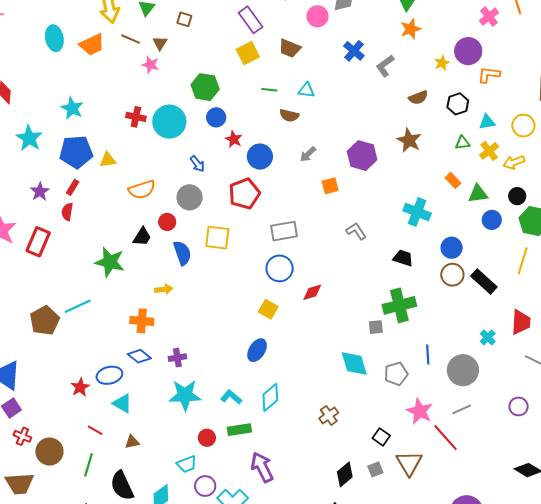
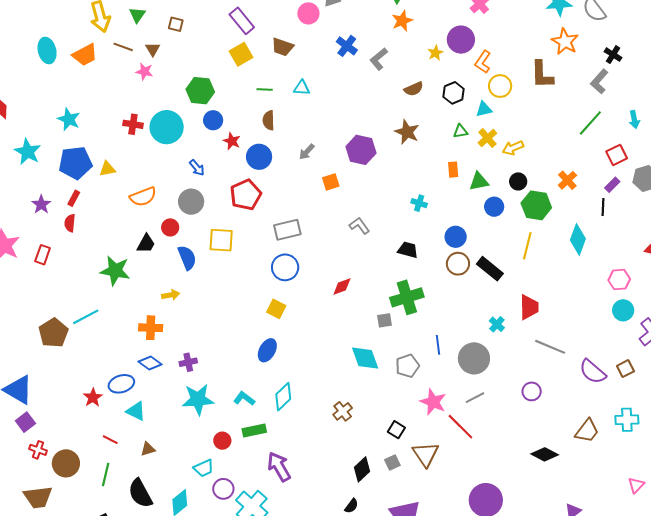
orange L-shape: (489, 75) -> (483, 62), turned -60
brown semicircle: (289, 115) -> (269, 120), moved, turned 78
yellow circle: (523, 126) -> (500, 86), moved
orange rectangle: (453, 180) -> (453, 170), turned 42
cyan cross: (417, 212) -> (419, 203), size x0.6
red rectangle: (38, 242) -> (43, 255), size x0.7
red diamond: (312, 292) -> (342, 286), moved

